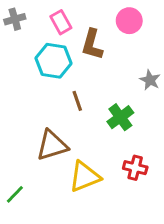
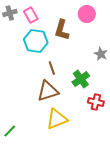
pink rectangle: (61, 22) -> (31, 15), moved
brown triangle: (52, 145) -> (48, 91), moved
red cross: (135, 168) -> (96, 102), moved

